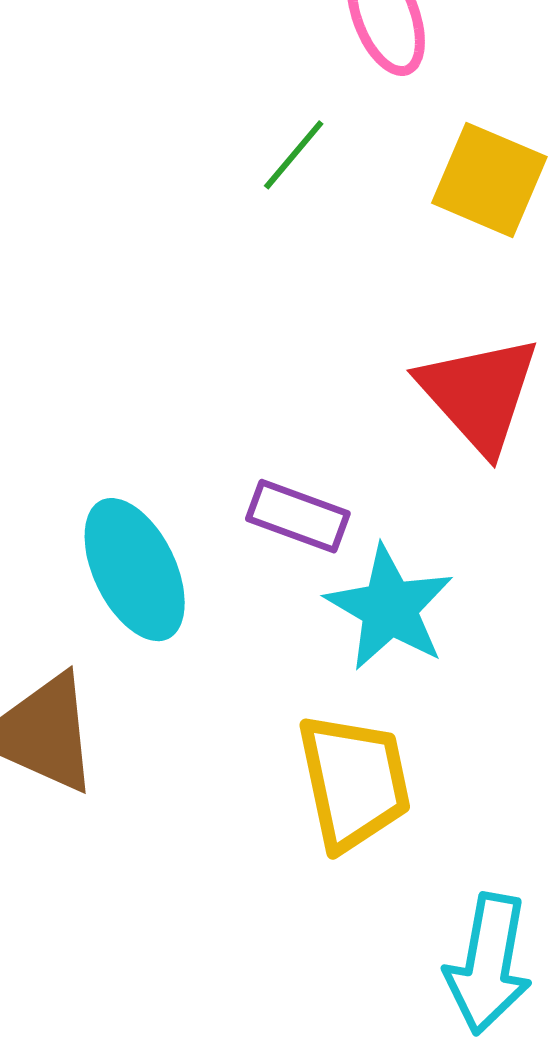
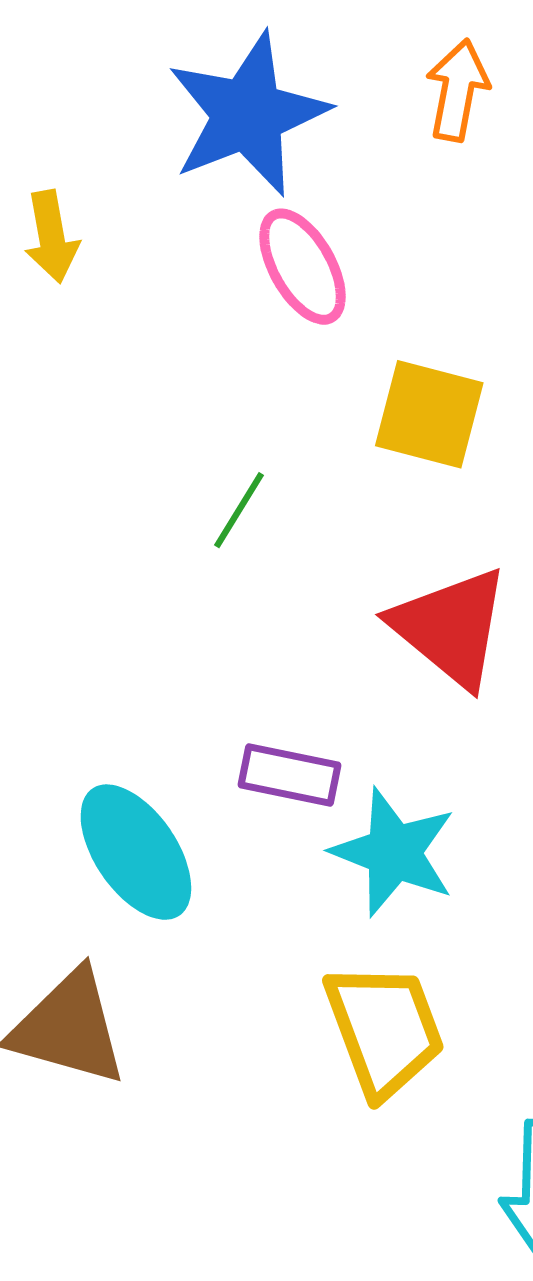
green line: (294, 155) -> (239, 510), moved

